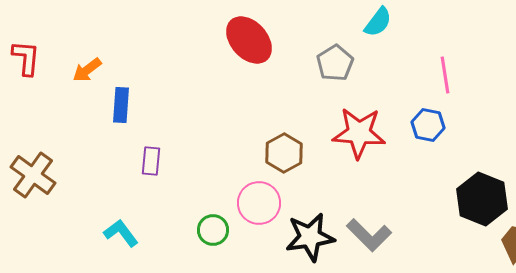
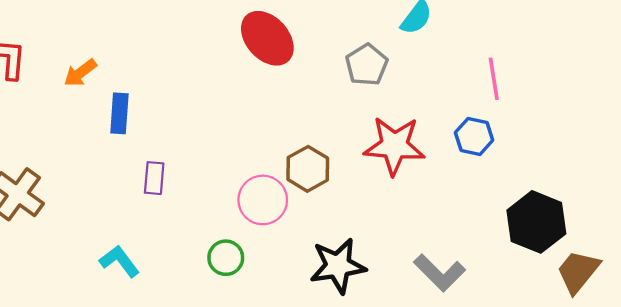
pink circle: (259, 203) -> (263, 200), moved
gray L-shape: (369, 235) -> (439, 273), moved

